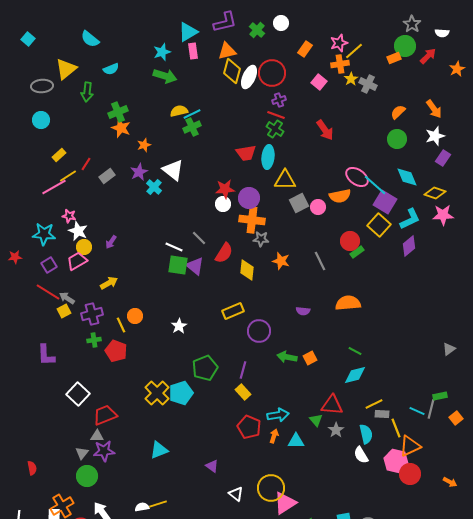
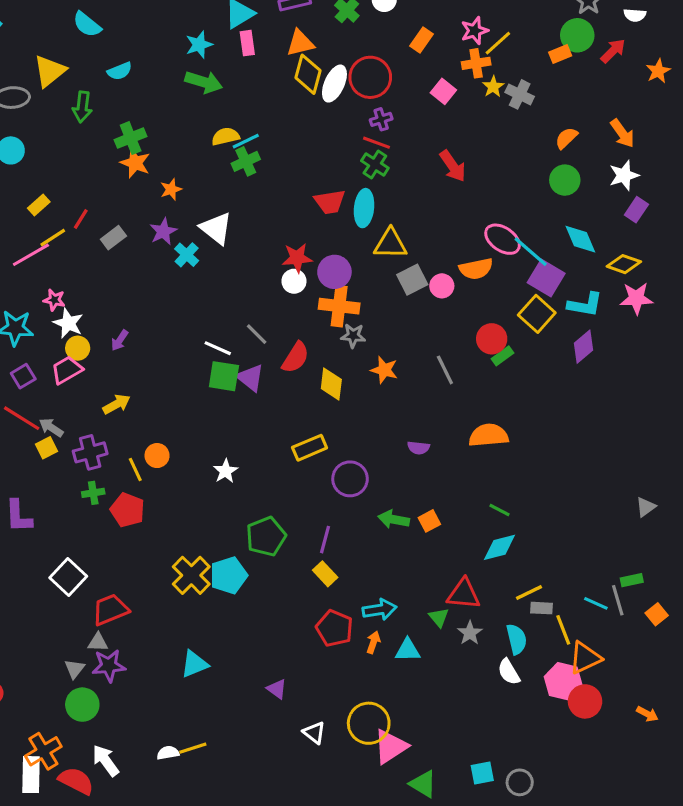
cyan L-shape: (410, 219) -> (585, 305), turned 35
gray line: (431, 409) -> (618, 600), turned -30

